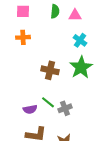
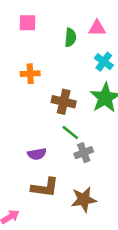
green semicircle: (55, 11) -> (70, 37), moved
orange cross: (23, 37) -> (30, 74), moved
green line: (48, 102) -> (70, 133), moved

